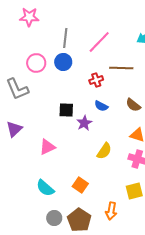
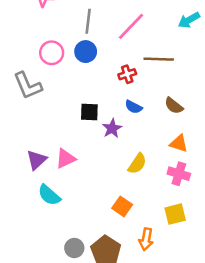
purple triangle: (14, 129) -> (37, 160), moved
orange square: (80, 185) -> (122, 206), moved
cyan semicircle: (45, 188) -> (49, 195), moved

